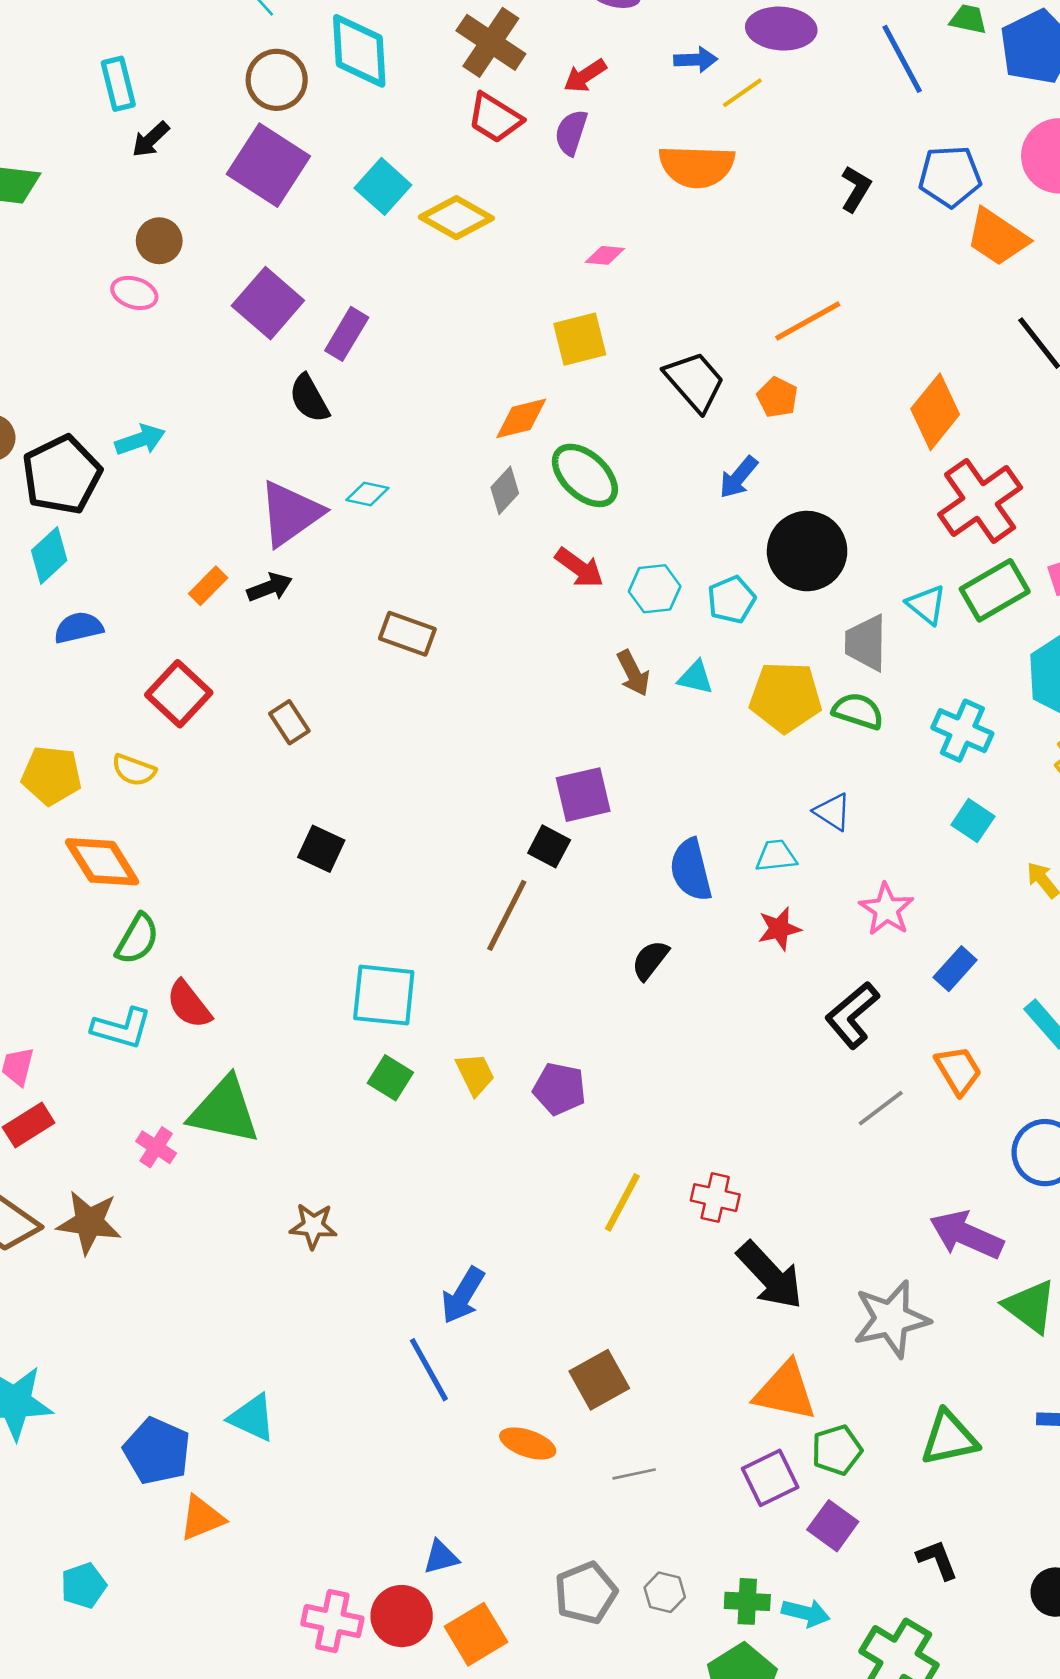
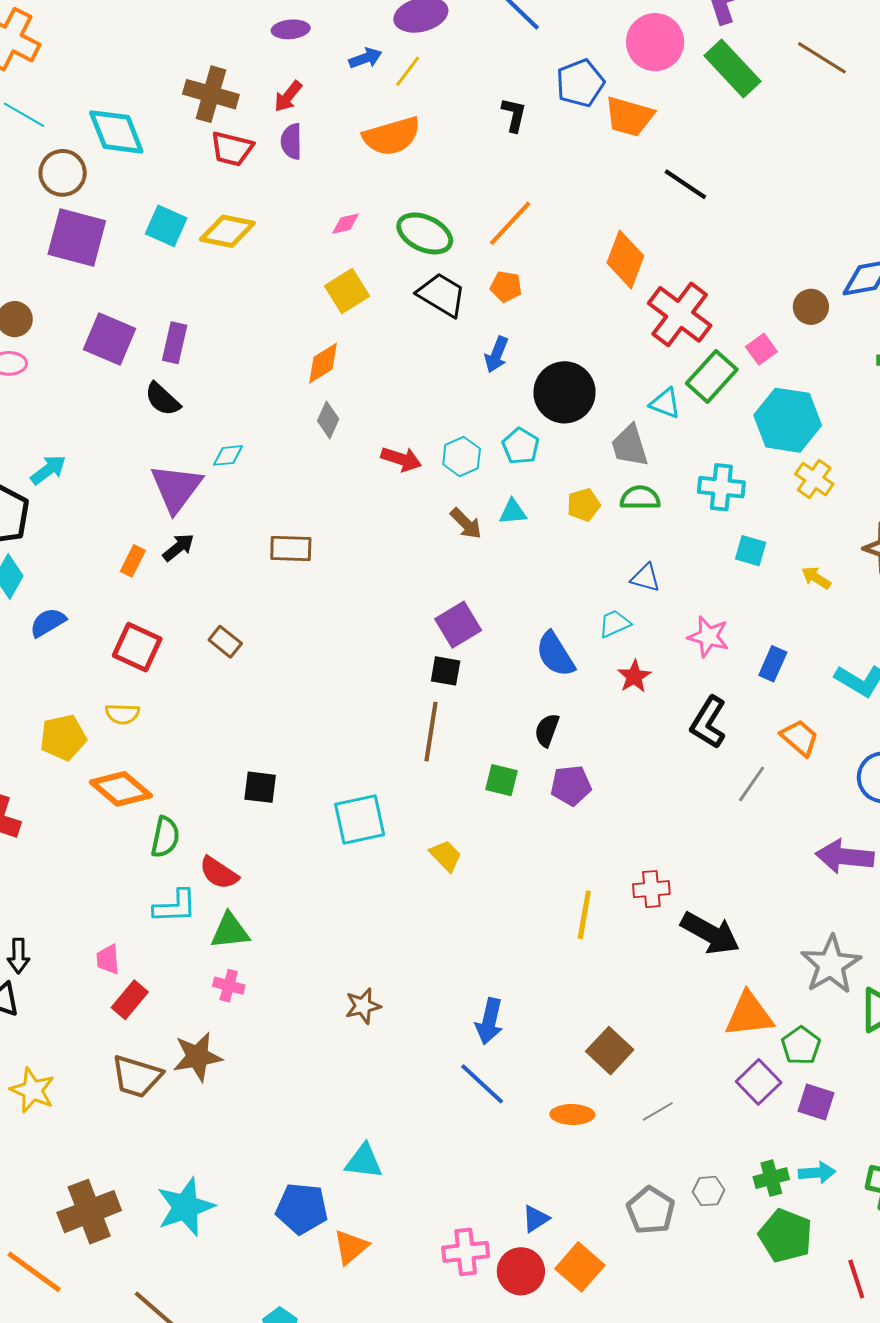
green ellipse: (585, 475) -> (425, 233), moved
yellow pentagon: (785, 697) -> (584, 505), size x0.6
black square: (321, 849) -> (260, 787), moved
green square: (390, 1078) -> (502, 780), moved
purple pentagon: (559, 1089) -> (571, 785), moved
green triangle: (224, 1111) -> (230, 931), moved, size x0.7
gray star: (891, 1319) -> (831, 965), moved
pink cross: (332, 1621) -> (466, 1252), moved

